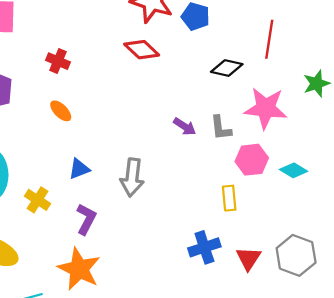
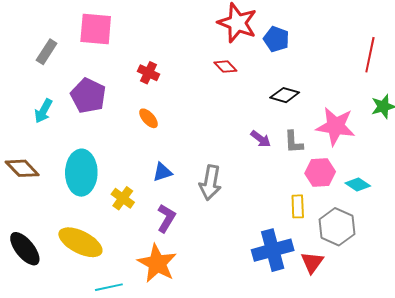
red line: (269, 39) -> (370, 55), moved
red diamond: (142, 50) -> (225, 67), size x0.7
black diamond: (227, 68) -> (285, 95), moved
blue cross: (204, 247) -> (273, 250), size x1.4
gray hexagon: (296, 255) -> (337, 227), moved

